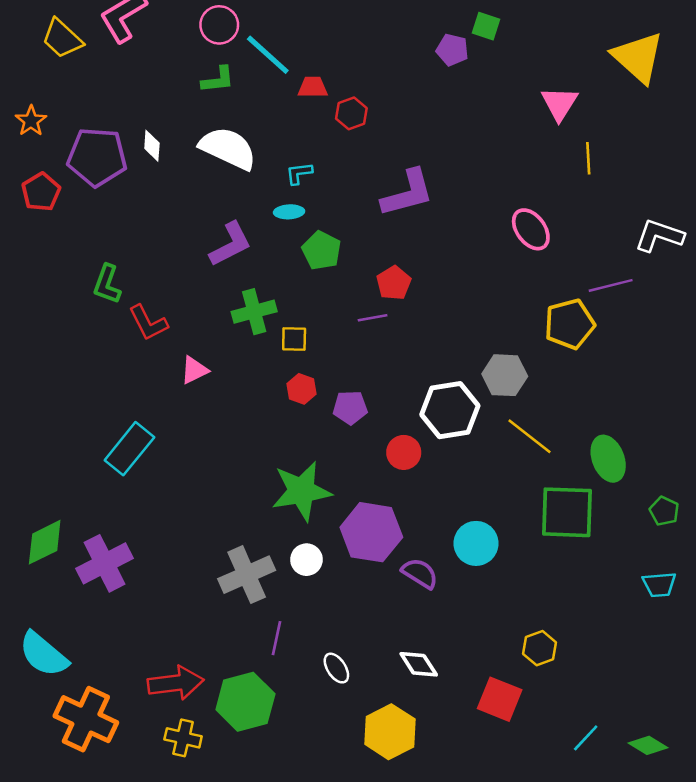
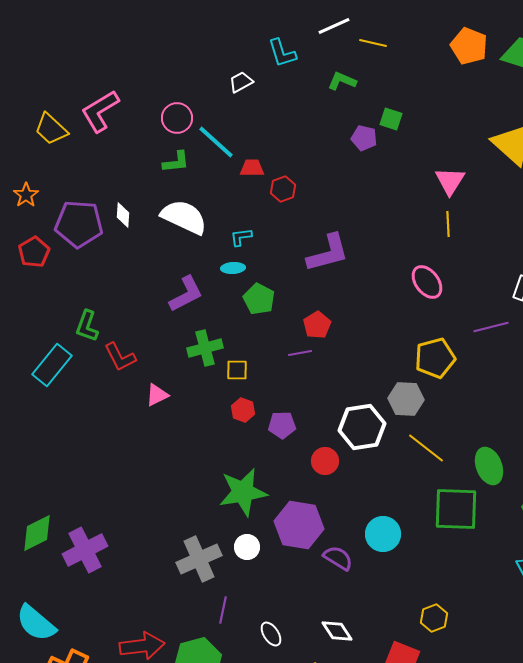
yellow line: (588, 158) -> (448, 224), moved
yellow pentagon: (569, 324) -> (435, 358), moved
cyan rectangle: (129, 449) -> (52, 365), moved

